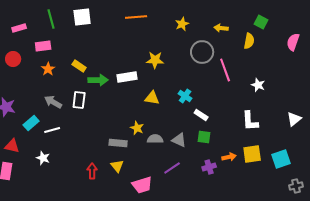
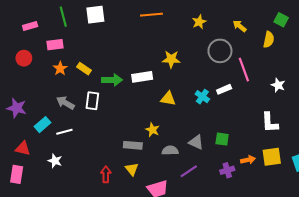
yellow arrow: (221, 28) -> (240, 26), turned 32
yellow rectangle: (79, 66) -> (84, 69), moved
white rectangle: (201, 115) -> (224, 89), moved, turned -56
gray semicircle: (155, 139) -> (170, 150), moved

